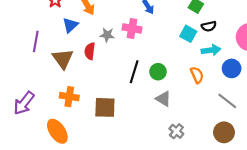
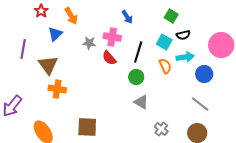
red semicircle: (90, 51) -> (109, 58), moved, turned -49
black line: (134, 72) -> (138, 52), moved
orange semicircle: (197, 75) -> (165, 66), moved
orange cross: (69, 97) -> (57, 89), moved
brown square: (105, 107) -> (87, 127), moved
gray cross: (176, 131) -> (161, 129), moved

